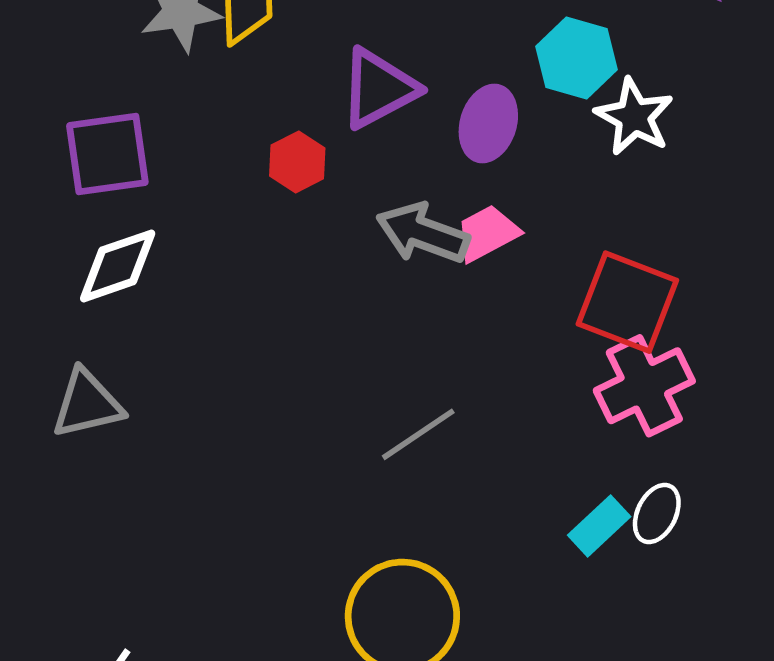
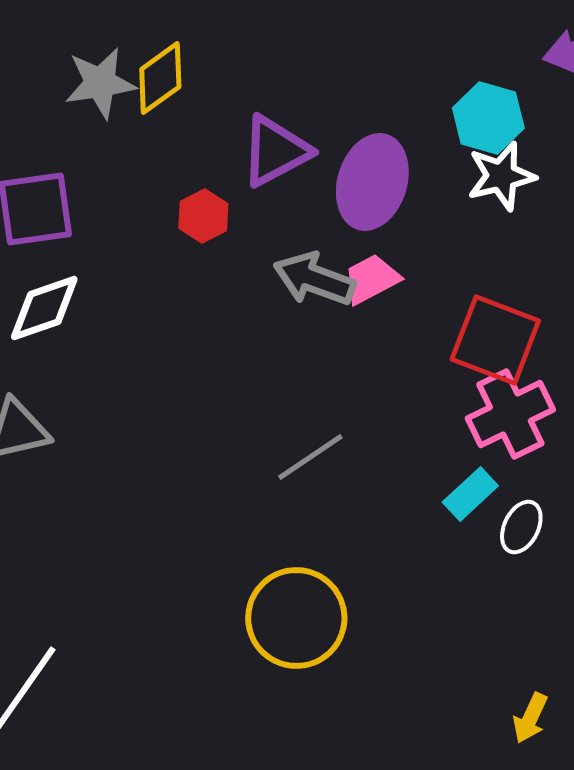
cyan hexagon: (577, 58) -> (488, 118), moved
white star: (634, 117) -> (501, 176), turned 30
purple ellipse: (488, 124) -> (372, 182), size x1.4
cyan rectangle: (599, 526) -> (470, 494), moved

